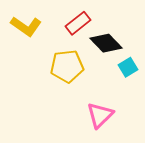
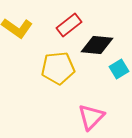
black diamond: (106, 43) -> (97, 45), turned -40

